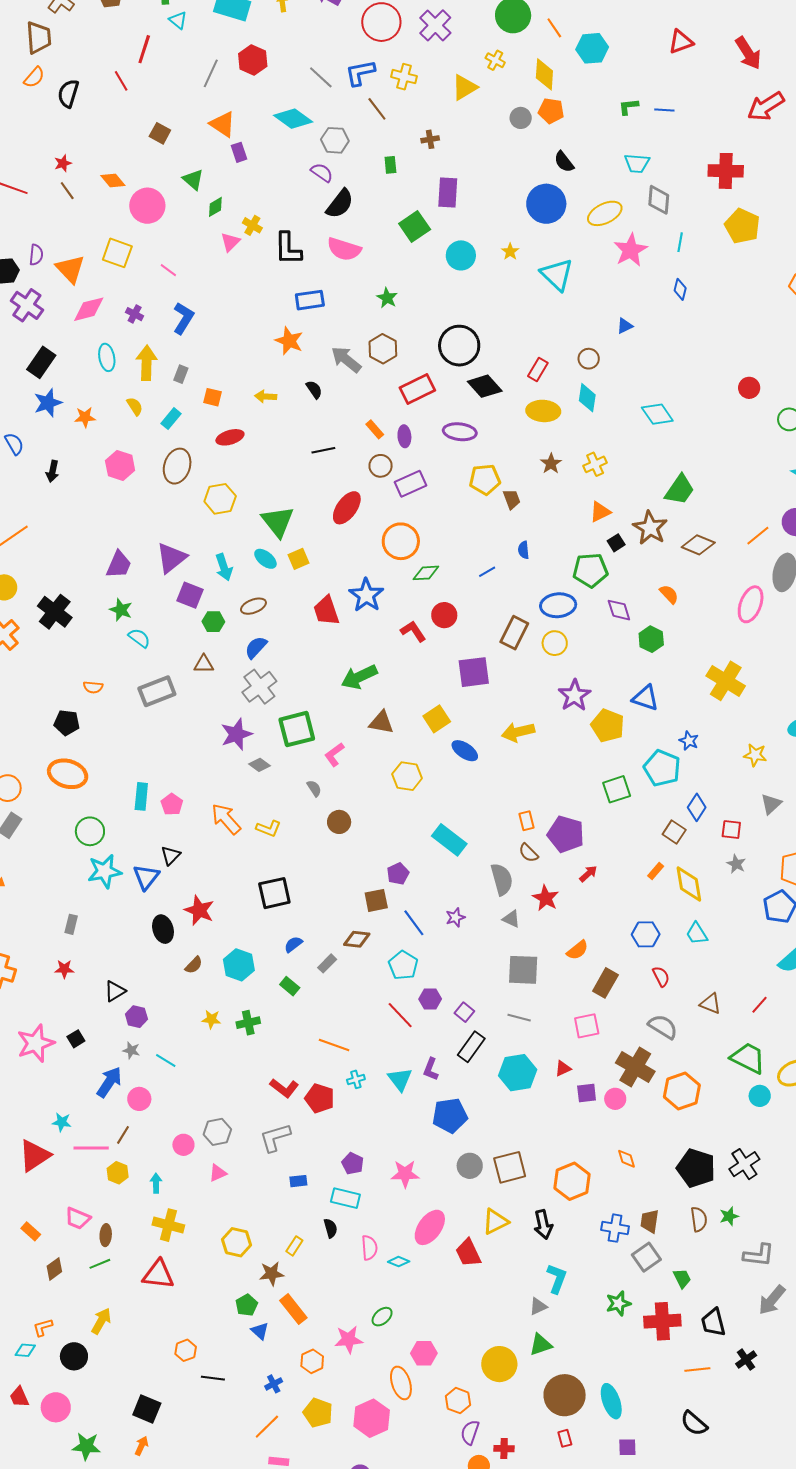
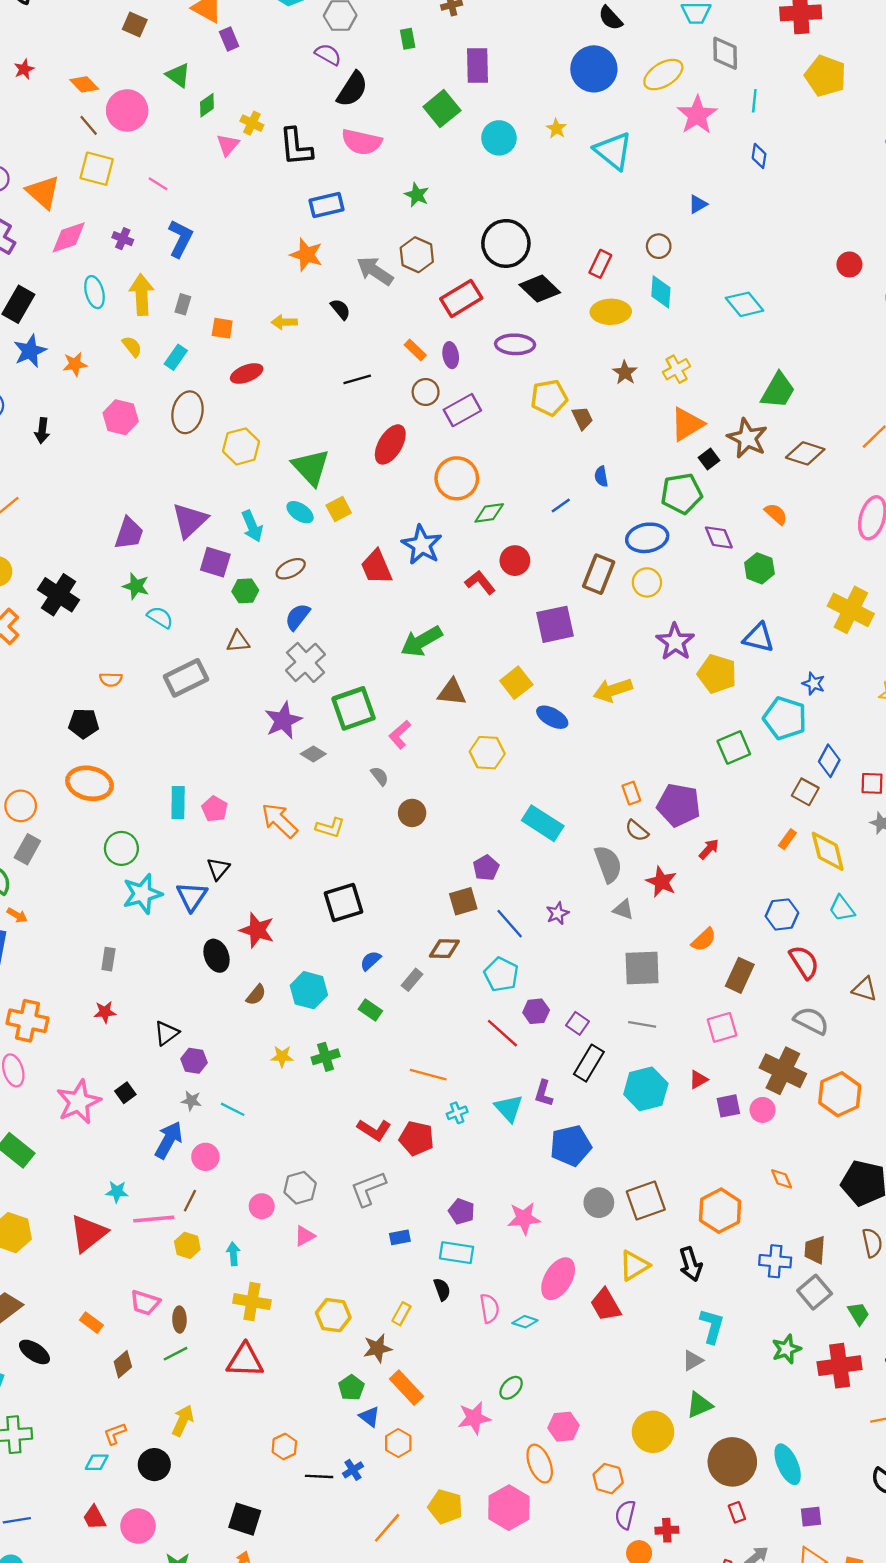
brown line: (67, 191) -> (89, 125), moved
orange triangle: (600, 512) -> (687, 424), size x1.4
red semicircle: (661, 976) -> (804, 962), size x1.4
orange hexagon: (312, 1361) -> (398, 1443), moved
blue cross: (274, 1384) -> (353, 1470), moved

